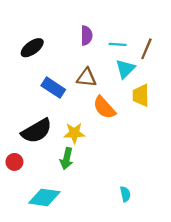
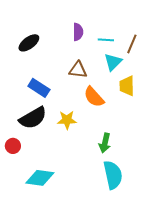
blue rectangle: (53, 88) -> (39, 88), moved
green arrow: (67, 159) -> (105, 143), moved
cyan semicircle: (125, 194) -> (113, 175), size x2.0

